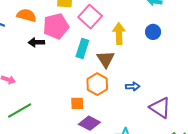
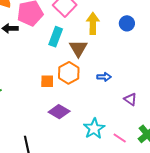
orange square: (77, 103) -> (47, 81), moved
purple triangle: (160, 108) -> (130, 99), size x0.6

